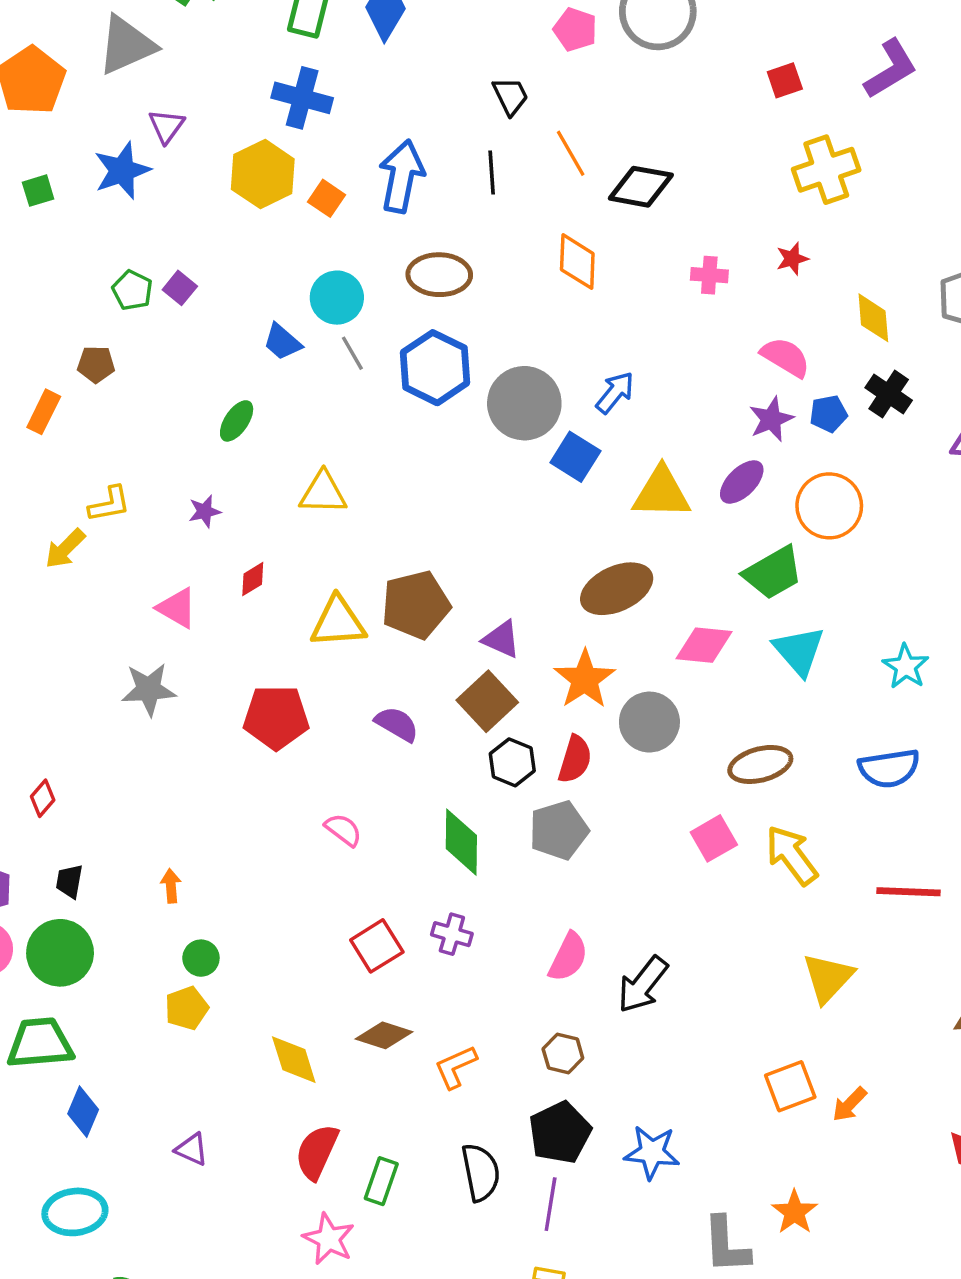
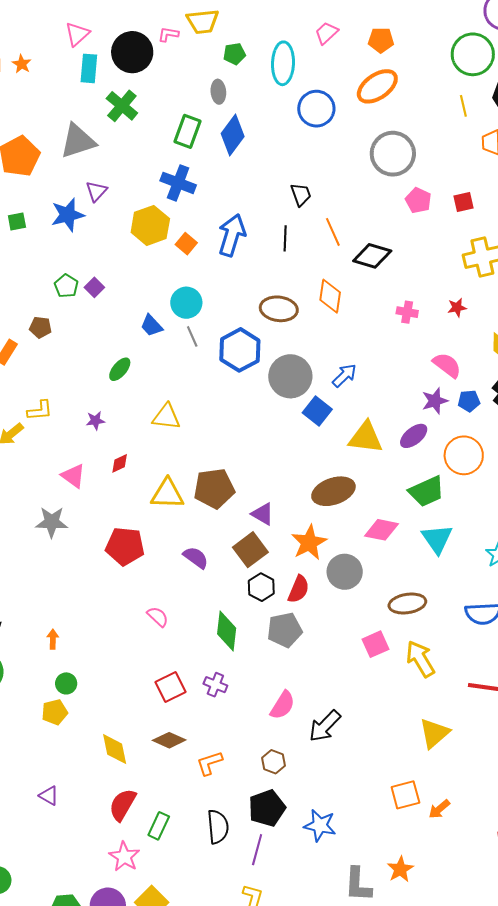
pink pentagon: (575, 29) -> (418, 200), moved
brown ellipse: (439, 275) -> (279, 309), moved

